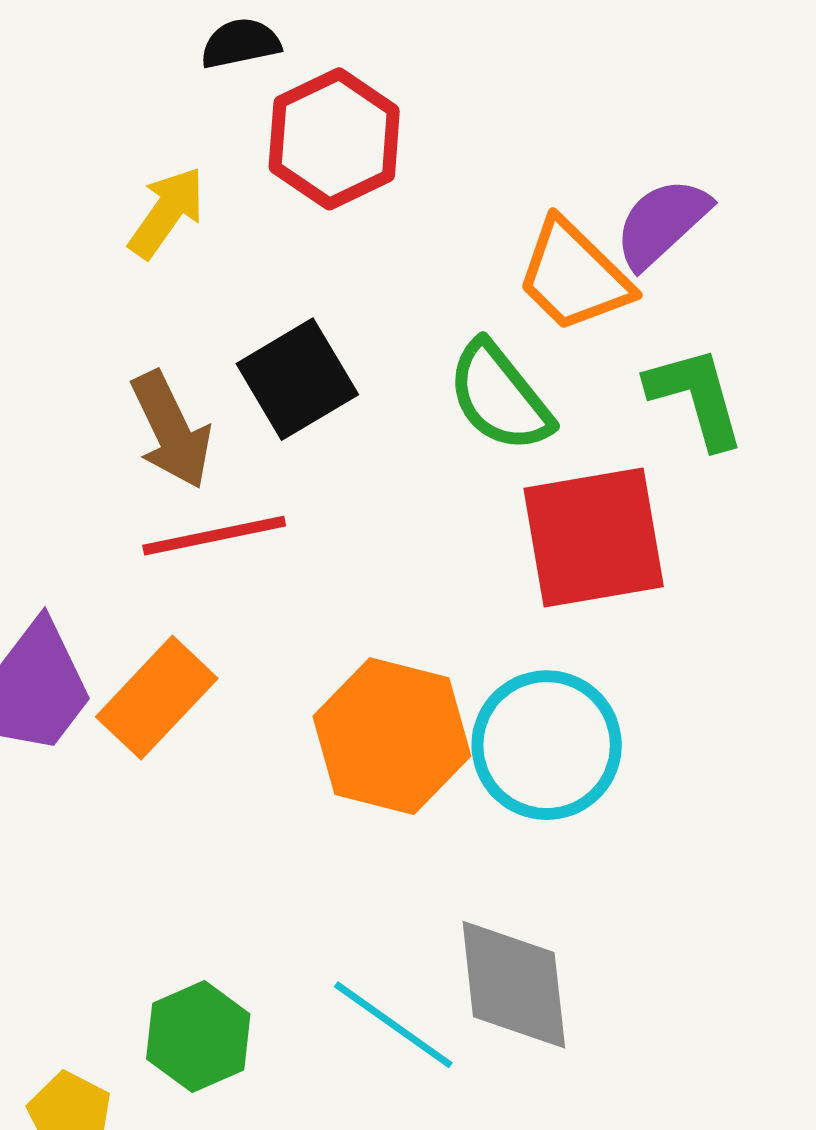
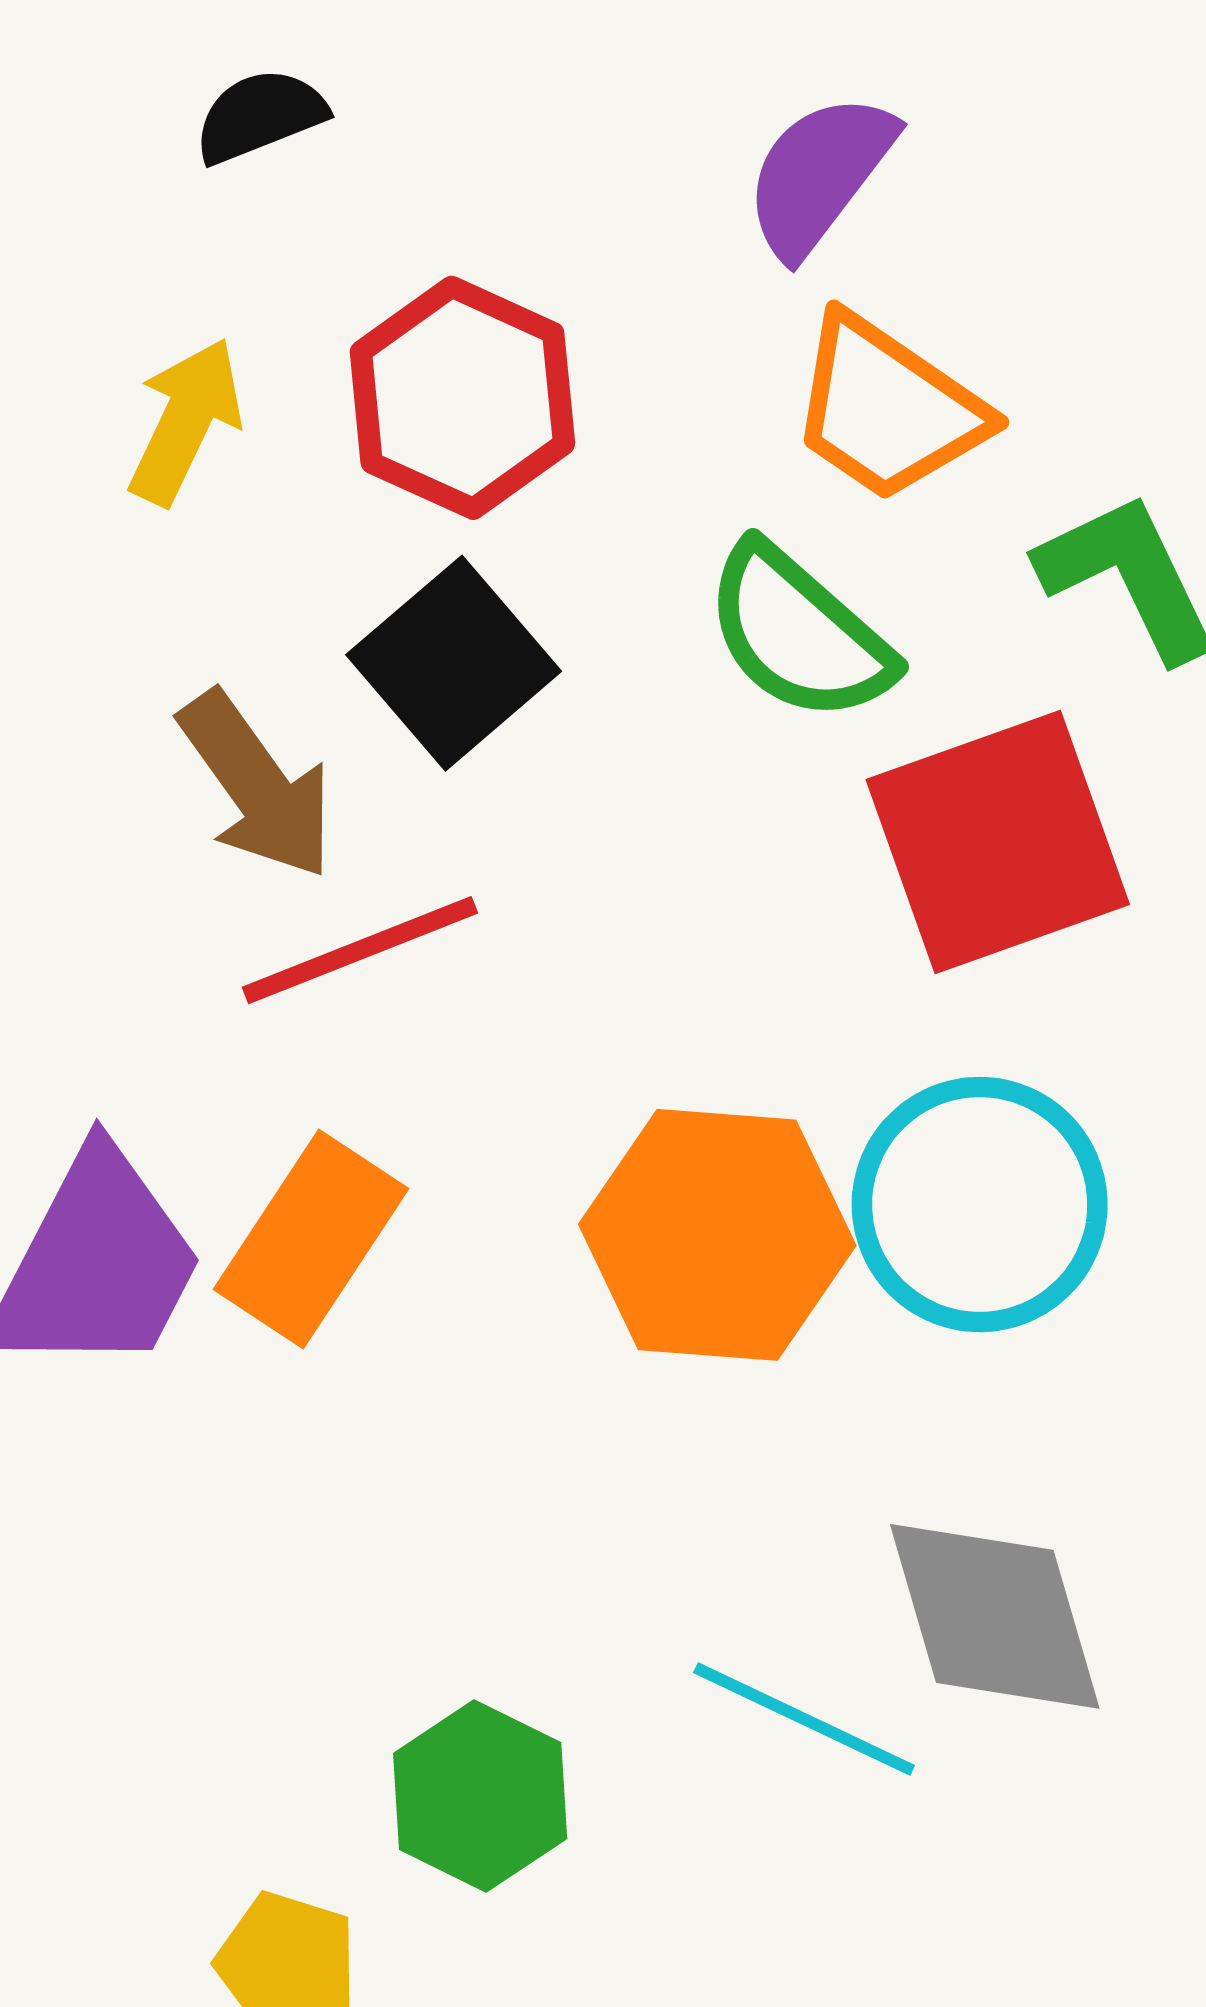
red hexagon: (334, 139) -> (462, 398), moved
purple semicircle: (662, 223) -> (819, 175), moved

